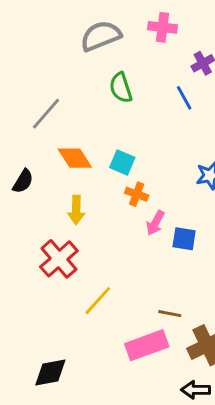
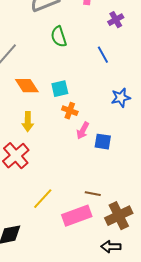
blue line: (184, 98) -> (103, 55), moved
cyan square: (122, 163) -> (60, 89), turned -36
yellow line: (98, 301) -> (43, 199), moved

